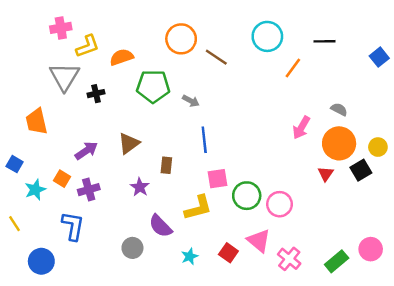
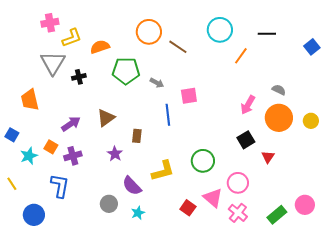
black square: (361, 170) -> (246, 140), moved
red triangle: (326, 174) -> (268, 157), moved
pink square: (218, 179) -> (189, 96), moved
pink circle: (279, 204) -> (238, 183), moved
cyan star: (190, 256) -> (138, 213), moved

